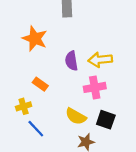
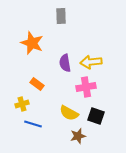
blue line: (36, 129) -> (33, 124), turned -30

